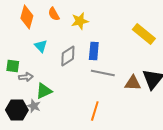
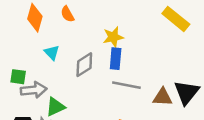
yellow star: (80, 21) -> (113, 37), moved
yellow rectangle: (144, 34) -> (176, 19), moved
gray arrow: (26, 77) -> (34, 90), size x1.5

